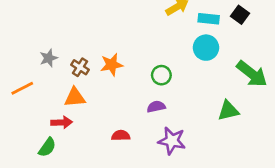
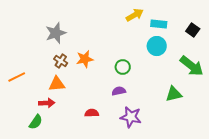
black square: (240, 15) -> (193, 30), moved
gray star: (49, 58) -> (56, 33), moved, size x1.5

